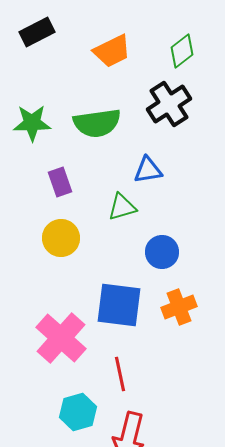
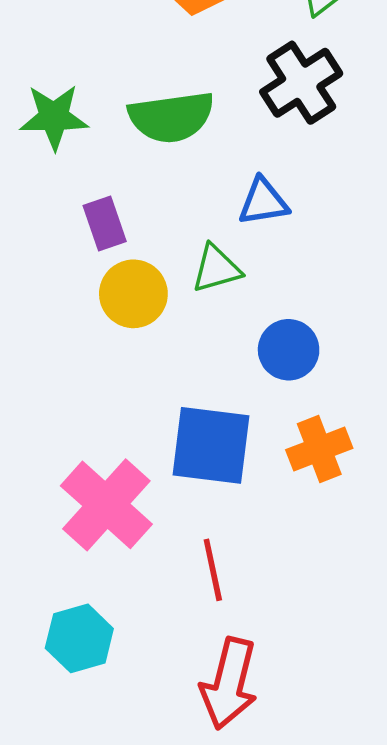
yellow circle: (61, 238) -> (133, 294), moved
cyan hexagon: (78, 412) -> (79, 638), moved

